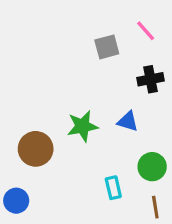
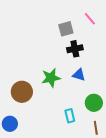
black cross: (150, 79) -> (75, 49), moved

